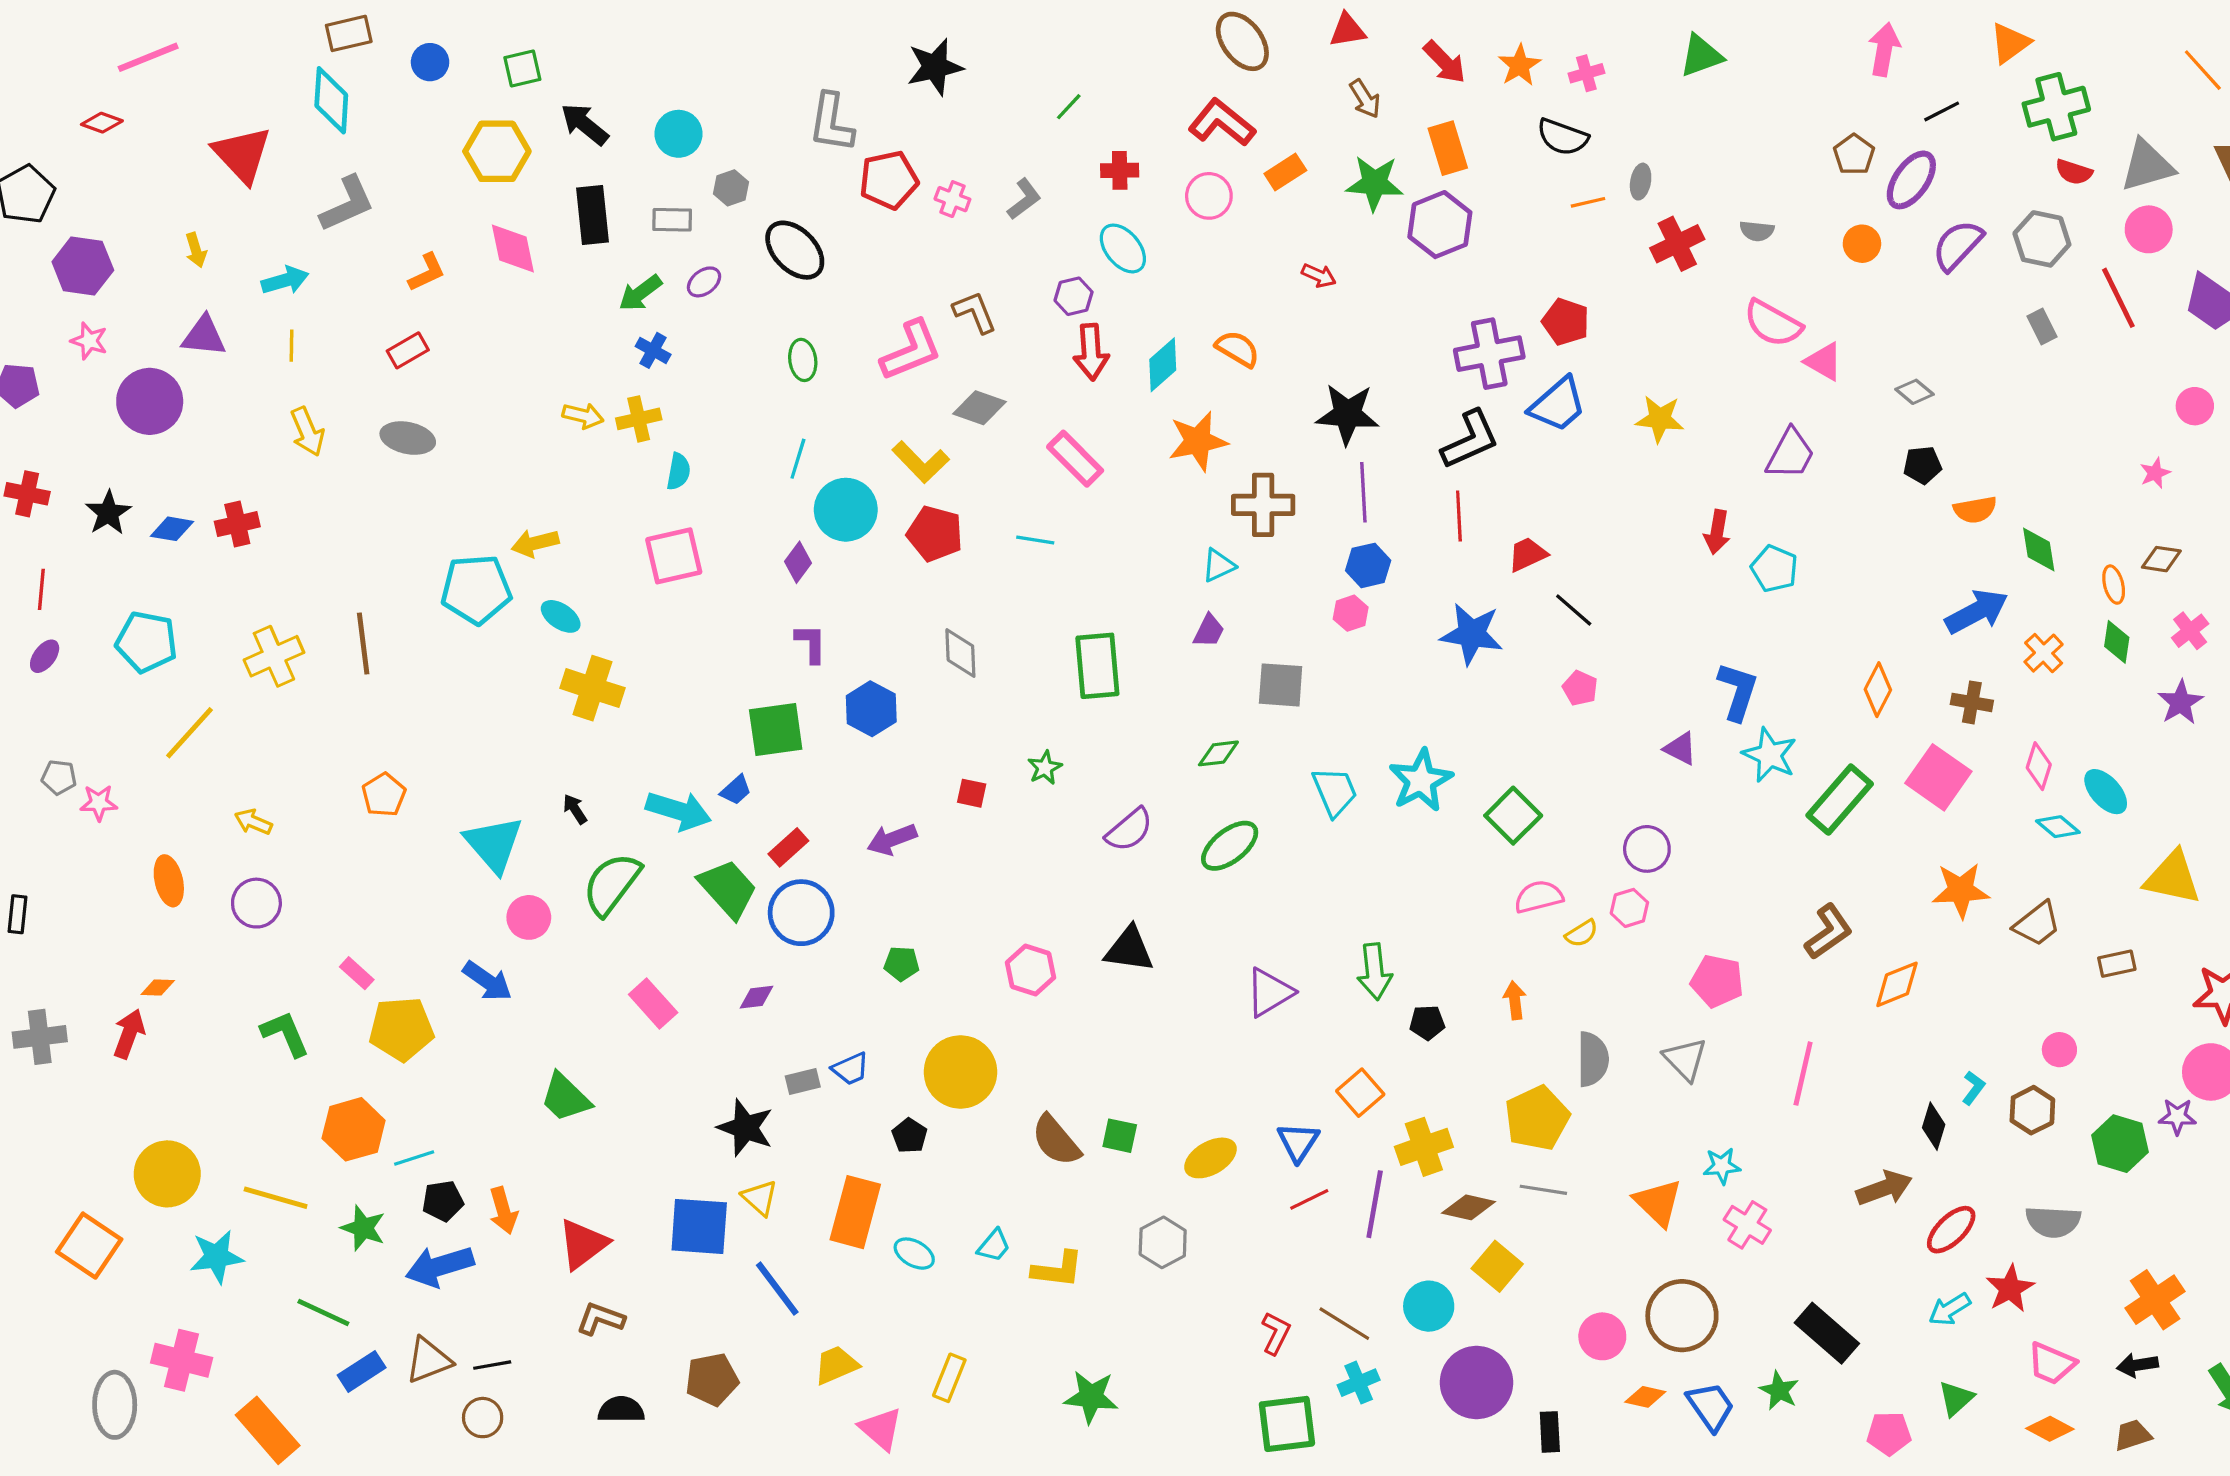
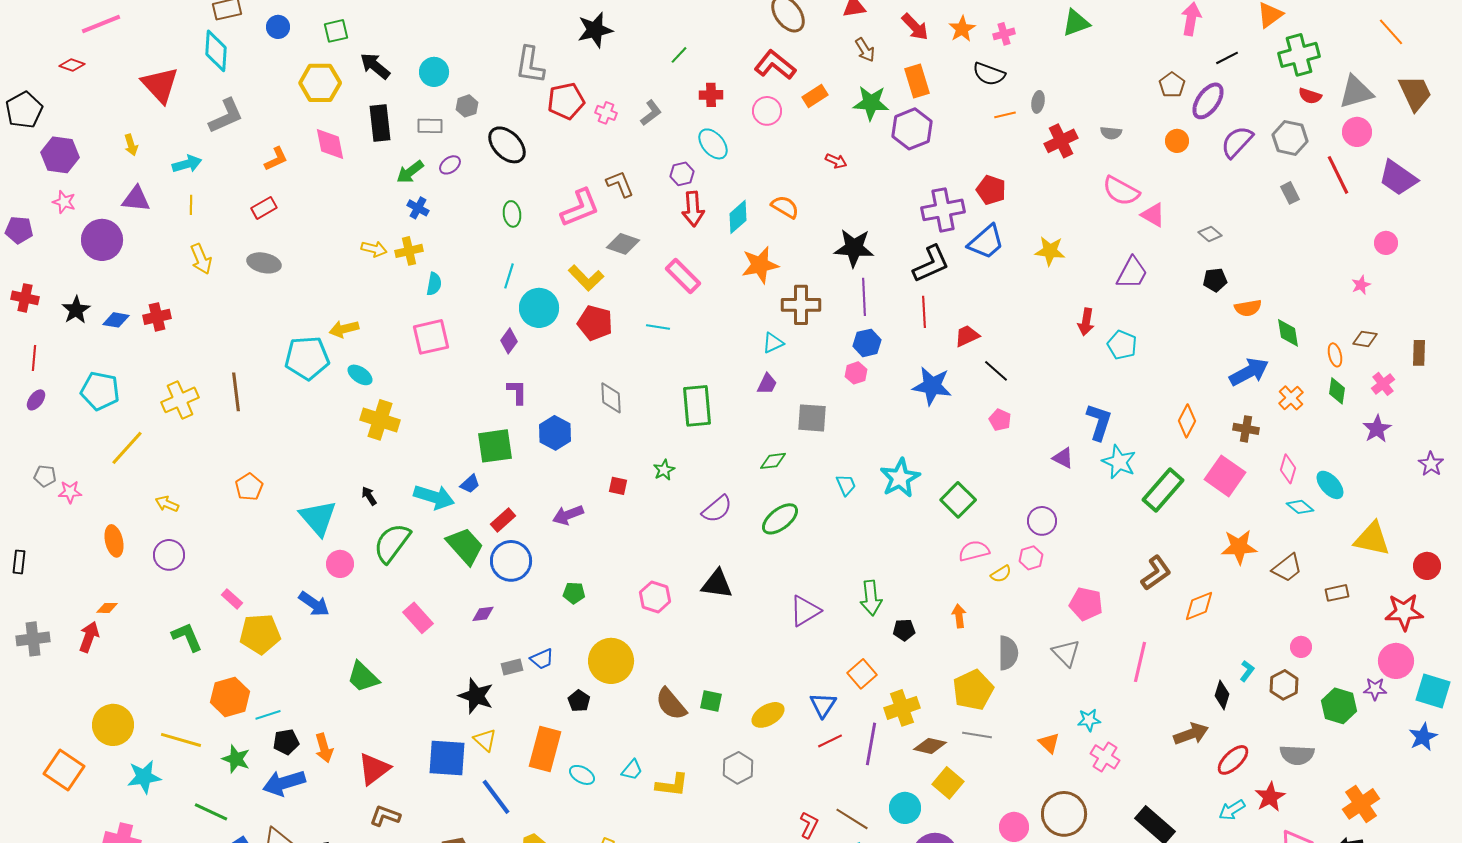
cyan trapezoid: (1335, 792) -> (846, 485), size x0.7
orange triangle: (1658, 1203) -> (1049, 743), size x0.7

